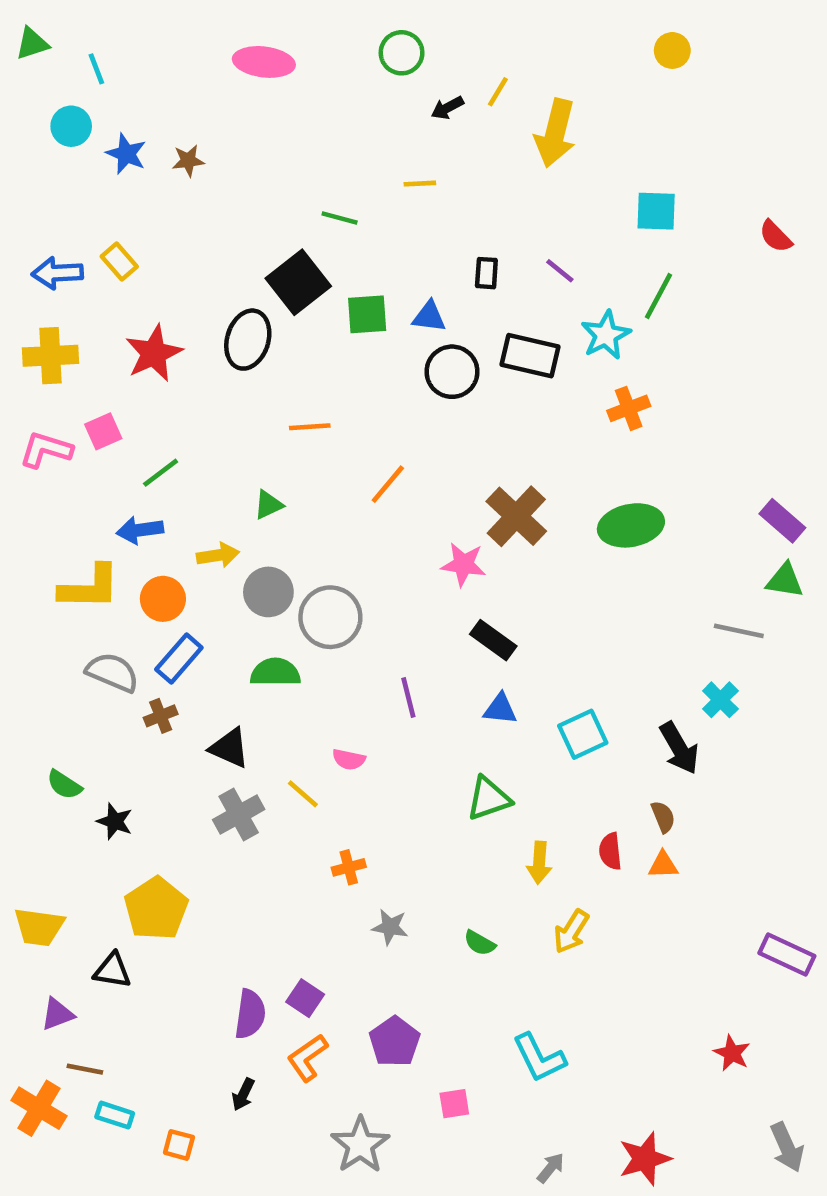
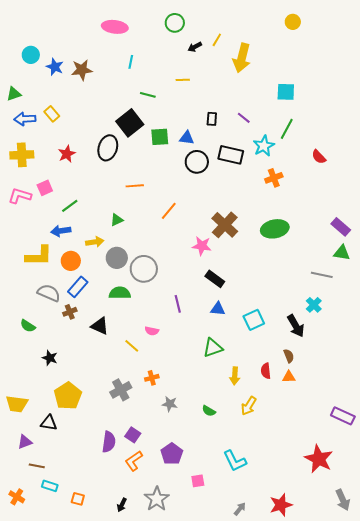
green triangle: (32, 44) -> (14, 94), moved
cyan line: (96, 69) -> (131, 62), moved, turned 32
brown star: (188, 161) -> (82, 70), size x1.5
red semicircle: (776, 236) -> (319, 157), moved
red star: (154, 353) -> (67, 154), size x0.7
green semicircle: (64, 785) -> (28, 326), moved
gray cross: (239, 815) -> (121, 390), moved
red star: (732, 1053) -> (319, 459), size x1.8
black arrow: (243, 1094) -> (122, 505), moved
orange cross: (39, 1108) -> (17, 497), moved, size x0.7

